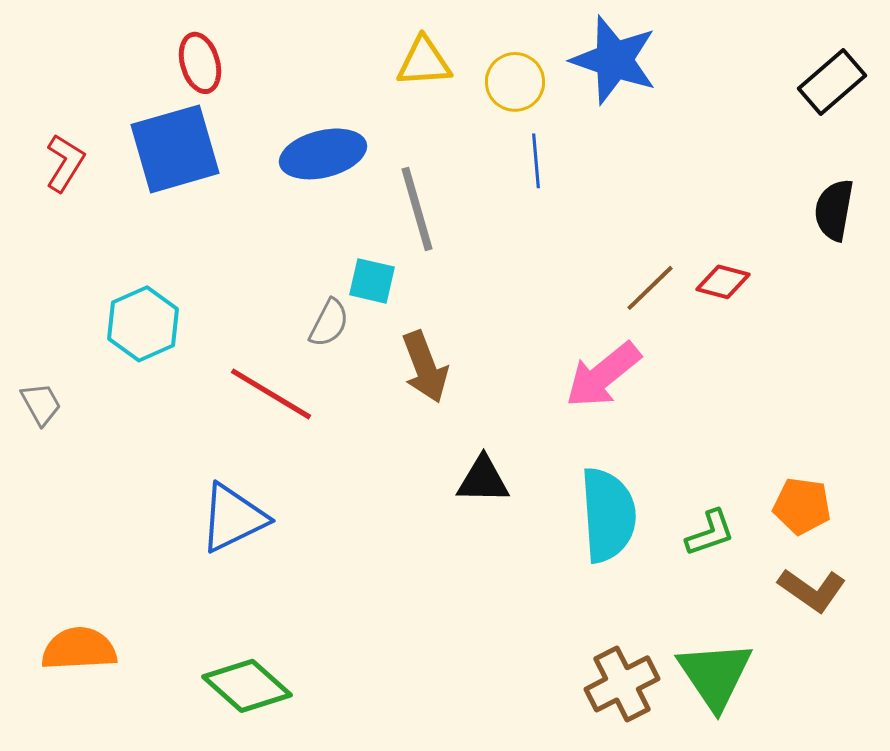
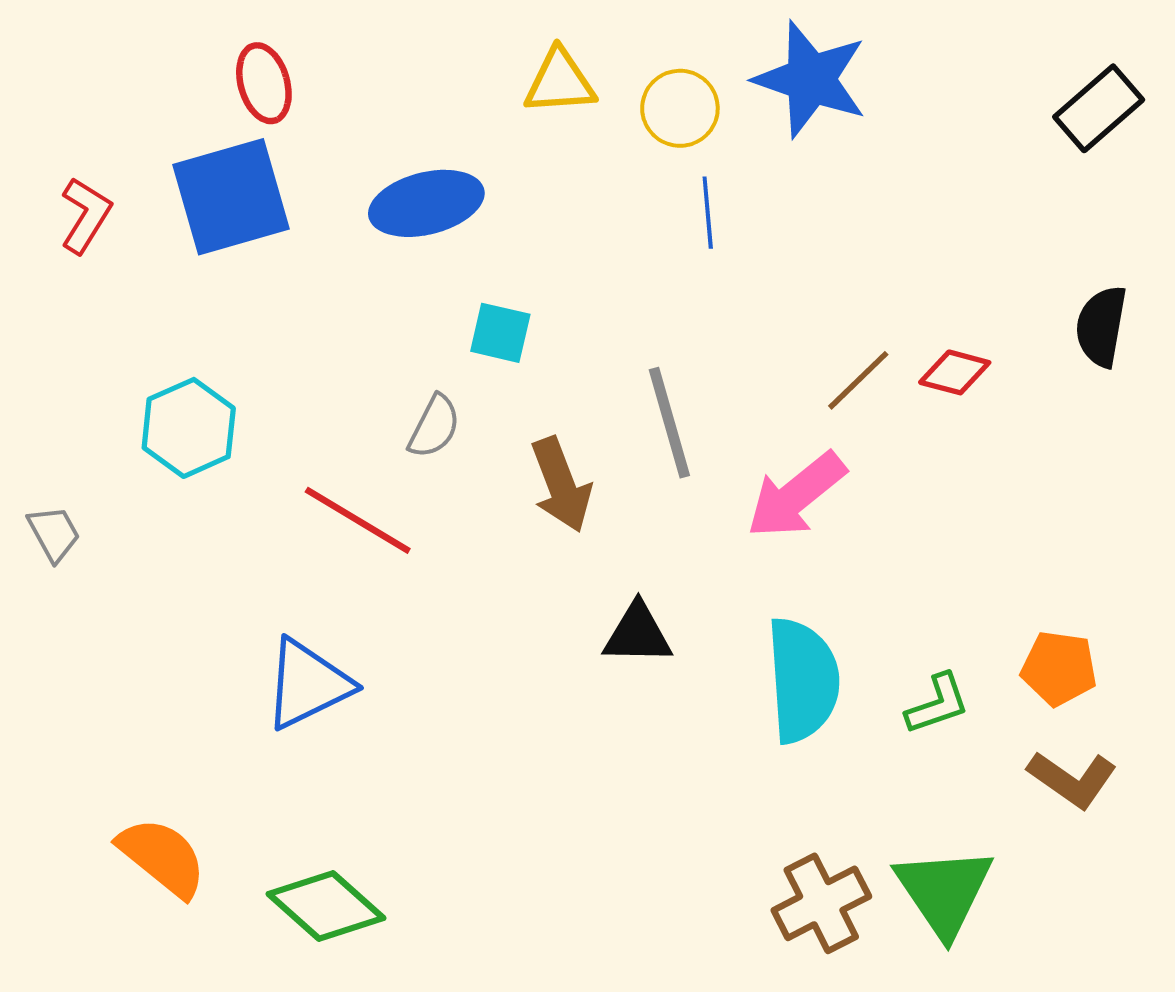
gray line: (417, 209) -> (669, 423), moved
black semicircle: (834, 210) -> (1101, 326), moved
cyan square: (372, 281) -> (500, 333), moved
orange semicircle: (79, 649) -> (162, 857), moved, turned 42

